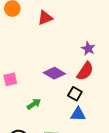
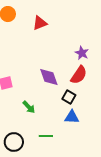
purple diamond: (54, 73) -> (49, 77), turned 40
green arrow: (34, 104) -> (29, 107), turned 80

